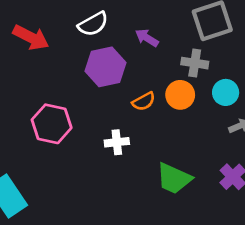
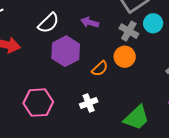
gray cross: (195, 63) -> (129, 31), turned 36
cyan circle: (226, 92) -> (153, 23), moved
green trapezoid: (174, 178) -> (137, 118), turned -52

